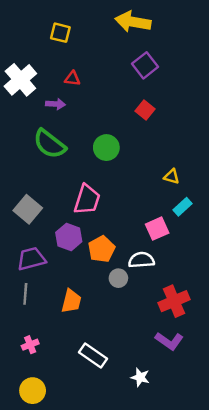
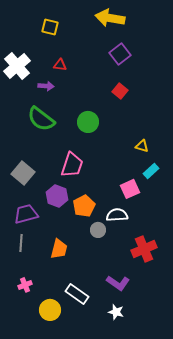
purple L-shape: (169, 341) -> (118, 283), moved
yellow circle: (33, 391) -> (50, 310), moved

